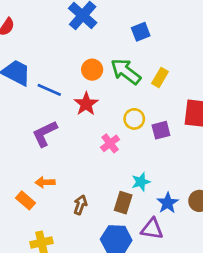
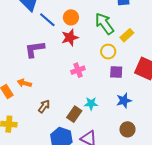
orange circle: (92, 70) -> (71, 17), moved
yellow circle: (134, 119) -> (108, 52), moved
blue star: (168, 203) -> (124, 101), moved

